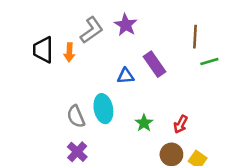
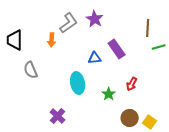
black trapezoid: (43, 50) -> (15, 40), moved
gray semicircle: (76, 116) -> (31, 70), moved
red arrow: (181, 124) -> (132, 84), moved

